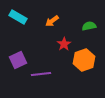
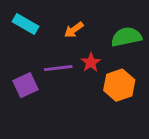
green semicircle: (89, 26) -> (126, 37), size x1.5
purple line: (41, 74) -> (58, 68), moved

